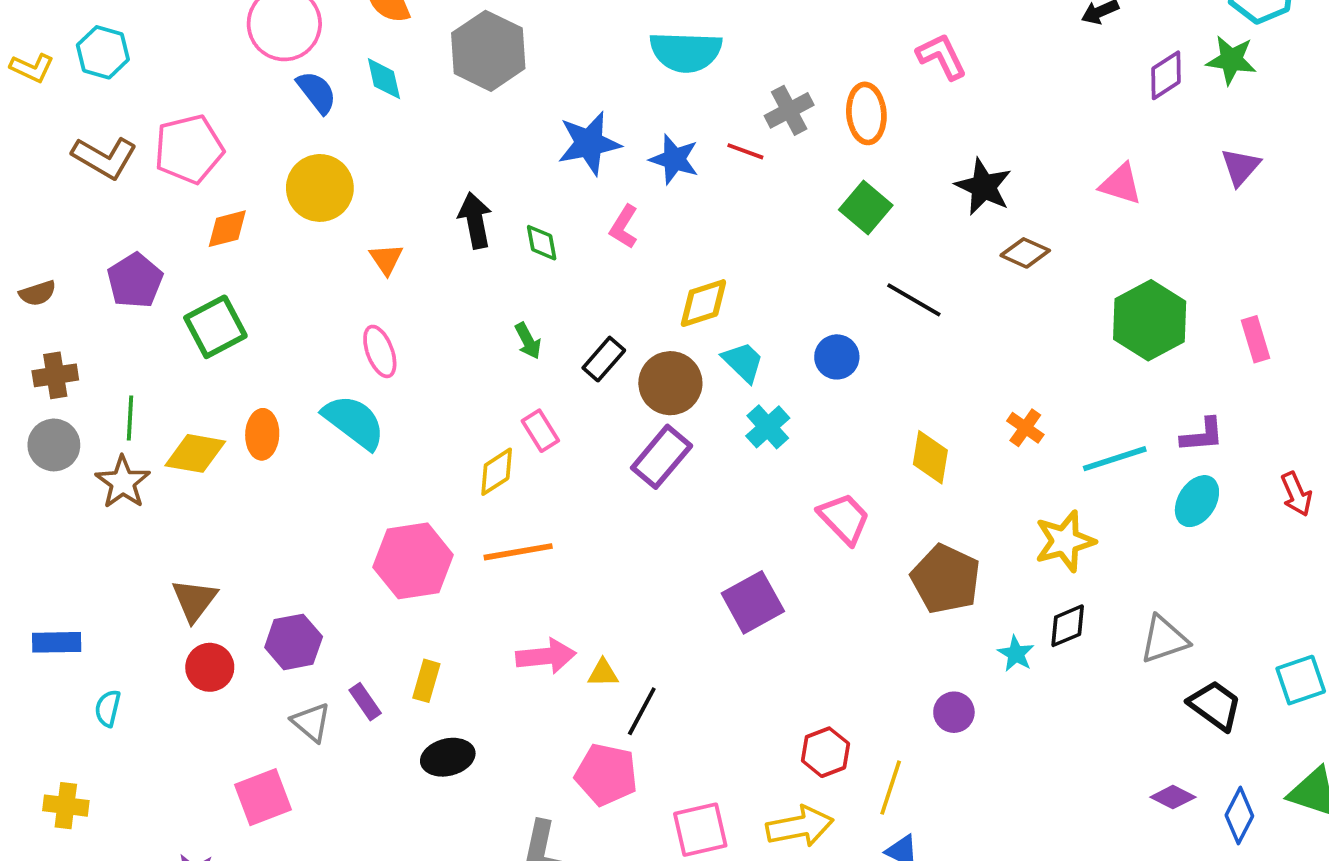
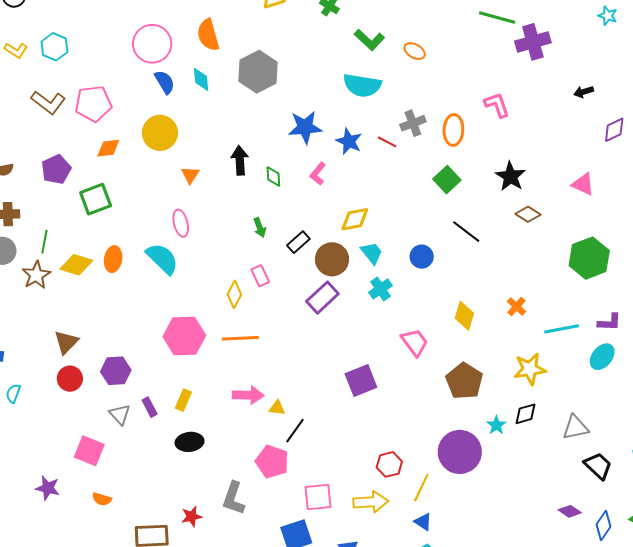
yellow diamond: (497, 472) -> (234, 294), turned -36
purple circle: (954, 712) -> (460, 452), size x2.0
pink square: (263, 797) -> (89, 451), turned 36

